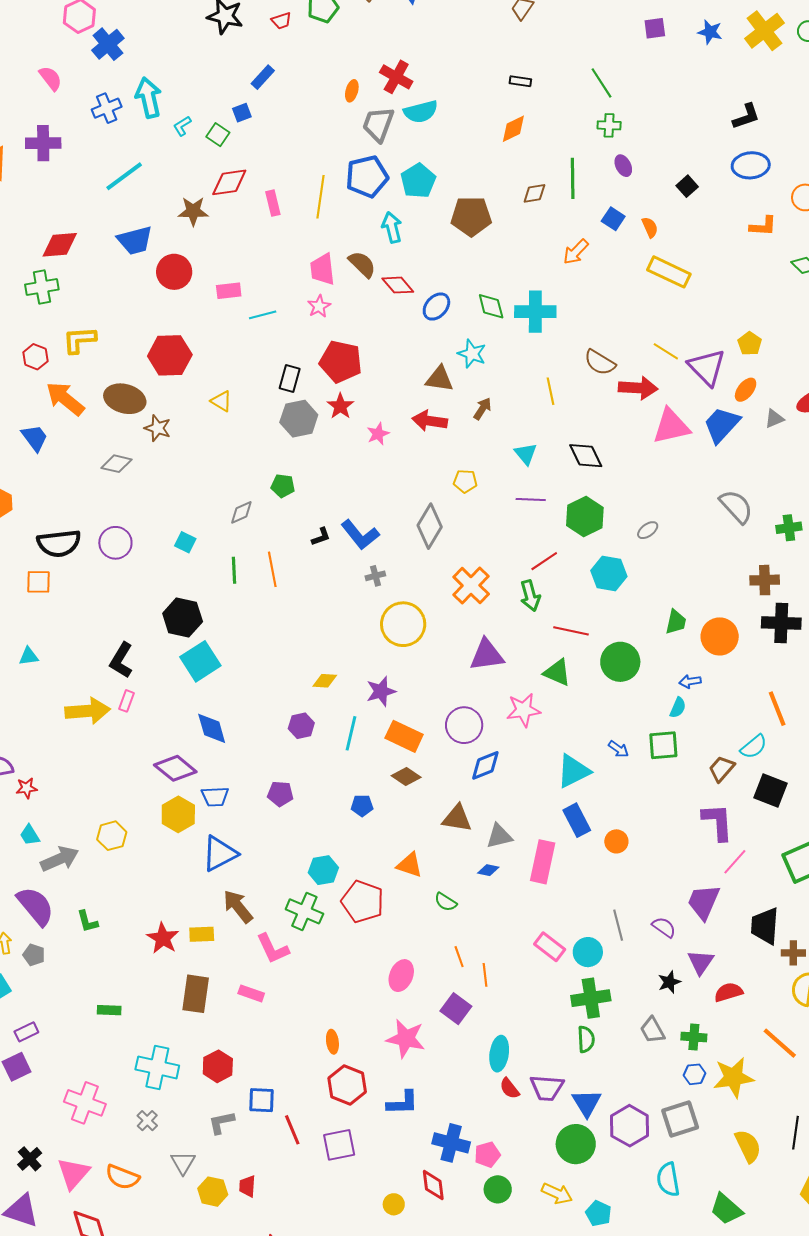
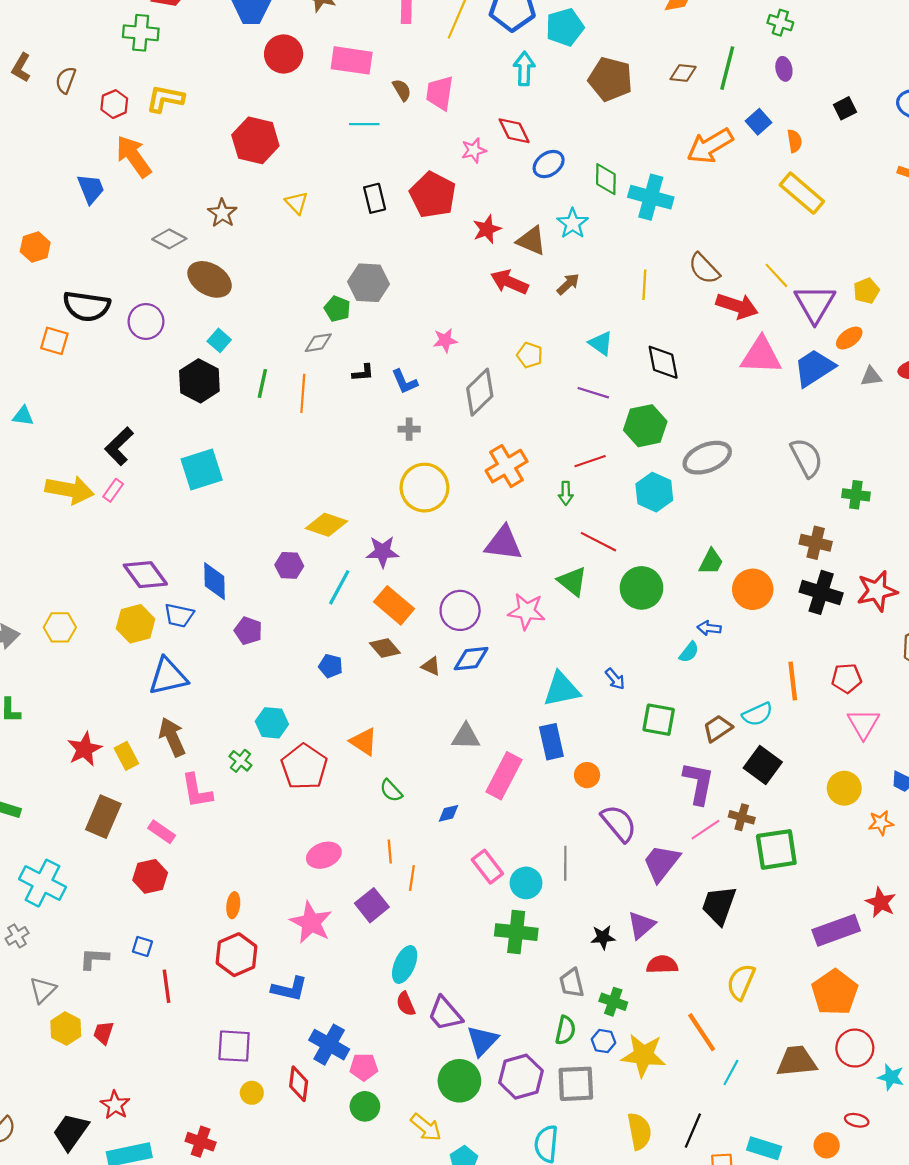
orange arrow: (576, 252) -> (710, 146), size x1.5
brown semicircle: (362, 264) -> (402, 90), moved, size x0.7
pink rectangle: (229, 291) -> (352, 60), moved, size x1.5
pink star: (319, 306) -> (474, 150), moved
black rectangle: (290, 379) -> (375, 198), turned -44
brown ellipse: (125, 399) -> (210, 279), moved
red star: (340, 406) -> (487, 229), moved
gray hexagon: (299, 419) -> (369, 283), moved
pink star: (378, 434) -> (445, 340), moved
cyan triangle: (526, 454) -> (601, 343), turned -30
gray diamond: (241, 512) -> (318, 343), moved
gray ellipse: (648, 530) -> (707, 458), size x2.0
blue L-shape: (360, 535) -> (405, 382), size x0.7
green arrow: (530, 596) -> (566, 493), size x0.7
black hexagon: (183, 617) -> (199, 381), moved
yellow diamond: (325, 681) -> (327, 525), size x1.5
blue diamond: (212, 728) -> (214, 581), moved
green square: (663, 745) -> (659, 720), moved
brown triangle: (457, 818) -> (431, 666), moved, size x0.6
blue diamond: (488, 870) -> (449, 813), moved, turned -40
green cross: (304, 911) -> (240, 761), size x0.6
purple semicircle: (664, 927) -> (619, 823), moved, size x1.5
yellow rectangle: (202, 934) -> (126, 756), turned 50
brown cross: (793, 953) -> (742, 817), moved
pink ellipse: (401, 976) -> (324, 855), turned 32
green semicircle: (586, 1039) -> (565, 1030), moved
red hexagon: (218, 1066) -> (150, 876), moved
purple trapezoid: (547, 1088) -> (445, 1014), turned 30
blue square: (261, 1100) -> (142, 946), size x0.7
purple square: (339, 1145) -> (234, 1046), moved

